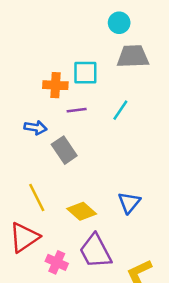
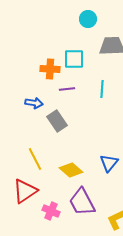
cyan circle: (119, 23) -> (88, 19), moved
cyan line: (120, 110) -> (102, 89), turned -30

